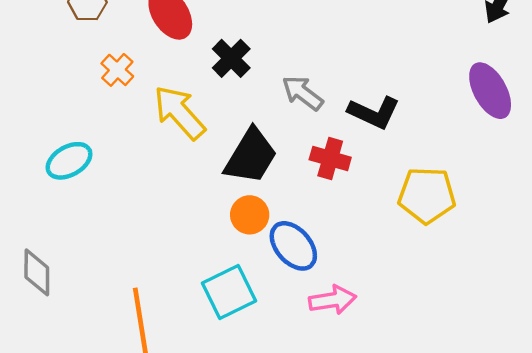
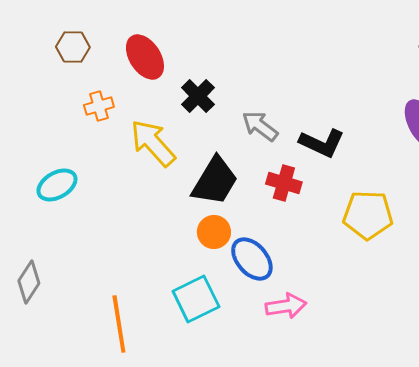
orange cross: (117, 70) -> (99, 106), turned 32
gray diamond: (37, 272) -> (29, 282), turned 33

